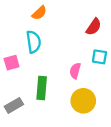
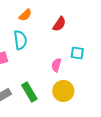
red semicircle: (94, 27) -> (59, 24), moved
green rectangle: (42, 88) -> (29, 92), moved, turned -36

